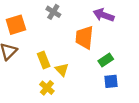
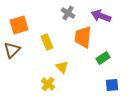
gray cross: (53, 12) -> (68, 13), moved
yellow rectangle: (44, 60) -> (47, 42), moved
blue square: (111, 81) -> (112, 85), moved

